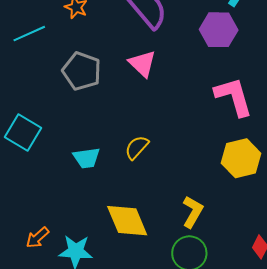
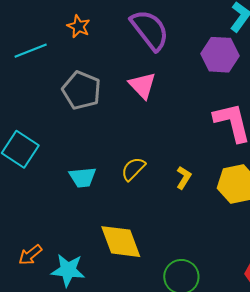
yellow L-shape: (193, 212) -> (184, 178), moved, size x0.7

